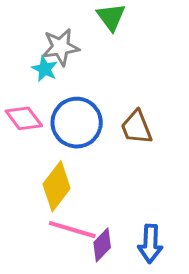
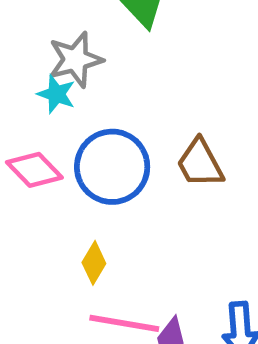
yellow diamond: (57, 186) -> (94, 263), size x0.6

